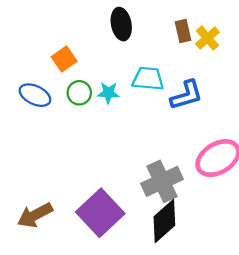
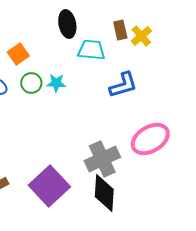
cyan trapezoid: (148, 79) -> (91, 50), moved
black diamond: (164, 221) -> (104, 193), turned -45

